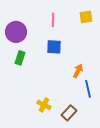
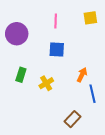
green rectangle: (20, 58) -> (21, 75), moved
yellow cross: (44, 105) -> (46, 83), moved, turned 32

